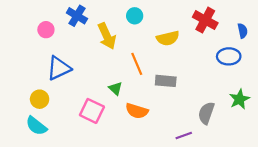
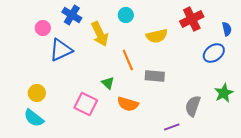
red cross: (205, 20) -> (192, 19), turned 35
blue ellipse: (229, 56) -> (214, 53), turned -35
blue triangle: (59, 68) -> (61, 50), moved

